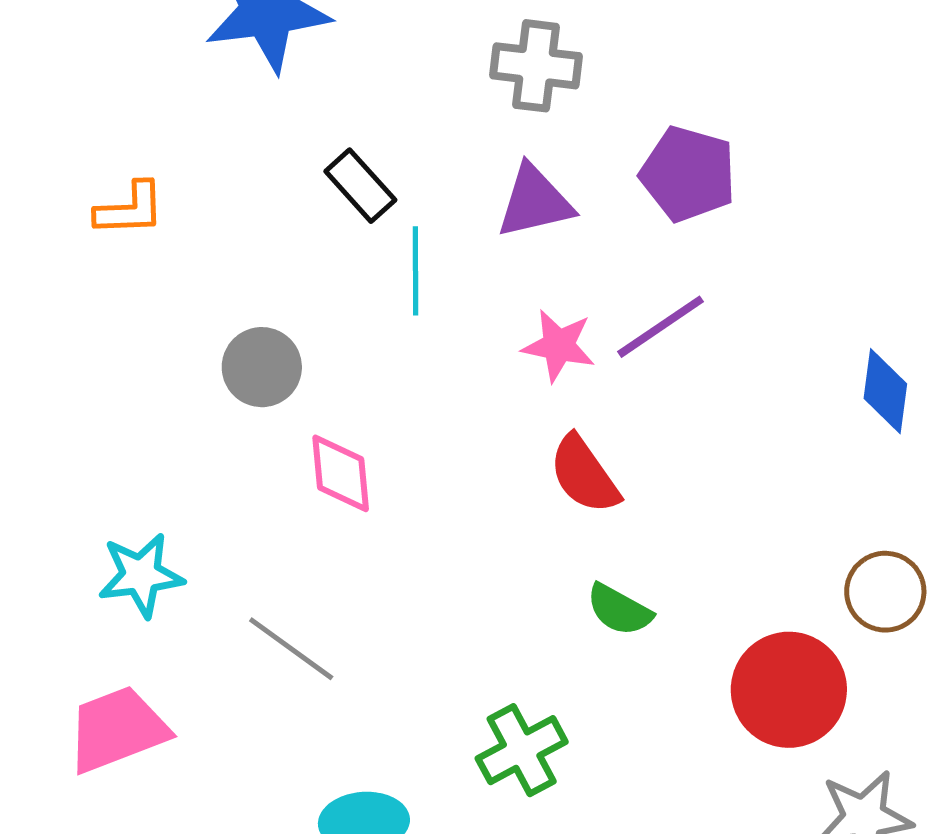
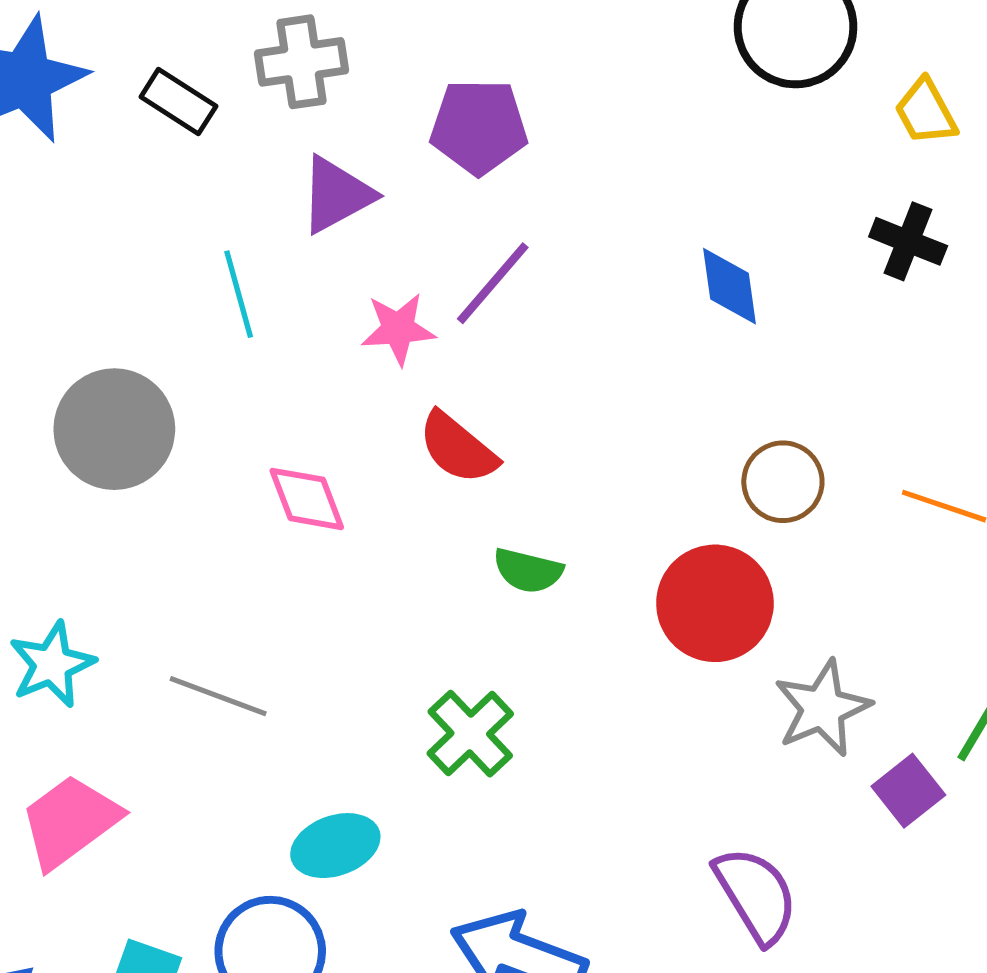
black rectangle: (360, 186) -> (178, 101), moved
gray circle: (262, 367) -> (114, 429), size x1.5
pink diamond: (341, 473) -> (307, 499), moved

